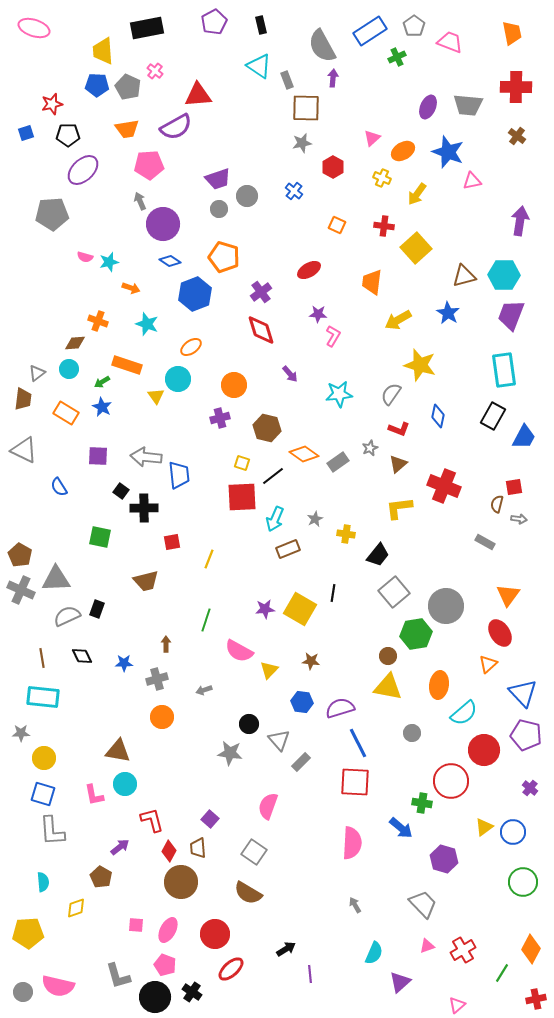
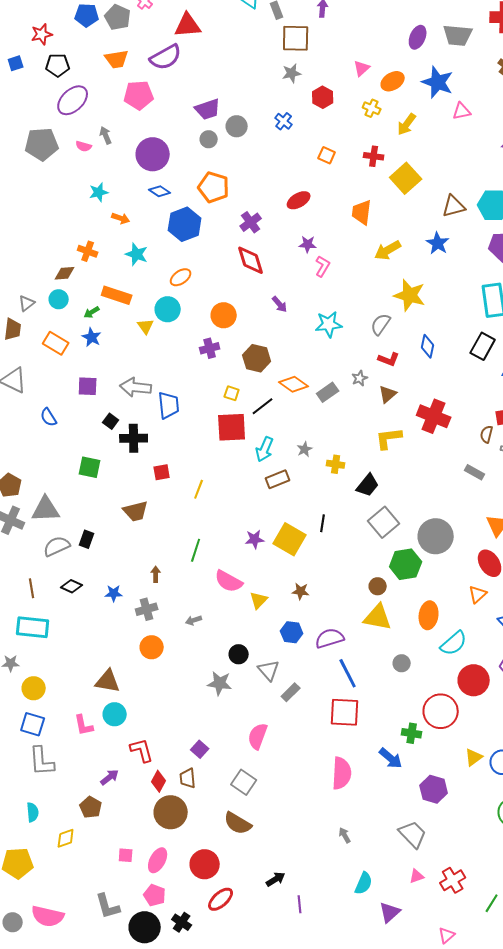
gray arrow: (140, 201) -> (106, 135), moved
pink semicircle: (85, 257) -> (84, 146), moved
black diamond: (82, 656) -> (72, 586), turned -40

